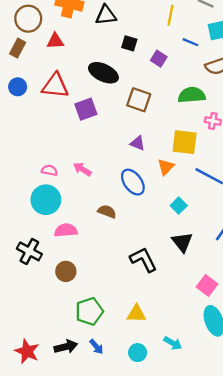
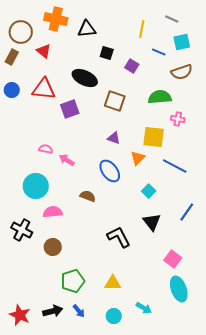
red triangle: (55, 41) -> (44, 51), turned 42
pink semicircle: (49, 170) -> (46, 149), moved

